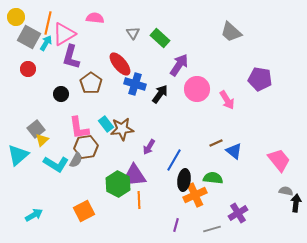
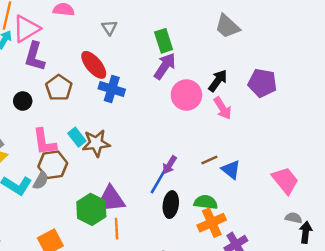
green rectangle: (160, 38) -> (164, 41), moved, turned 30
black arrow: (160, 94) -> (218, 81), moved
purple arrow: (149, 147) -> (170, 165), moved
orange cross: (195, 195) -> (212, 223), moved

